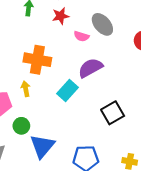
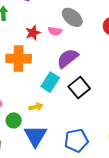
red star: (61, 16) -> (33, 33), moved
yellow arrow: (26, 89) -> (36, 107), moved, turned 96
black square: (113, 113) -> (79, 87), moved

